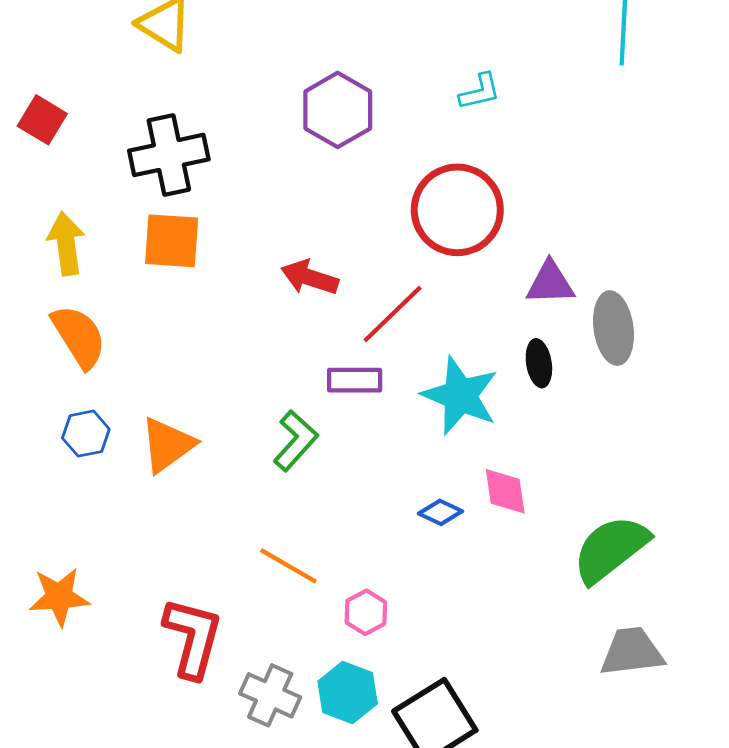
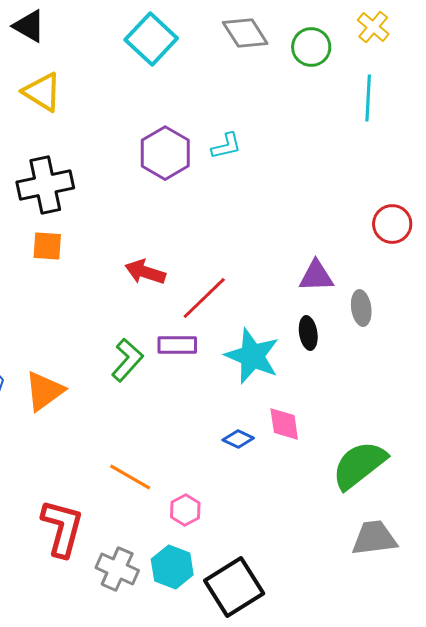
cyan L-shape: (480, 92) -> (226, 146), moved
red circle: (457, 210) -> (392, 224), moved, size x0.6
orange square: (172, 241) -> (47, 246), size x0.7
gray ellipse: (614, 328) -> (361, 308), size x0.7
green L-shape: (295, 441) -> (127, 360), moved

